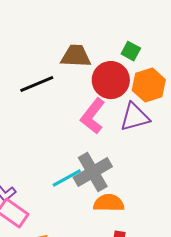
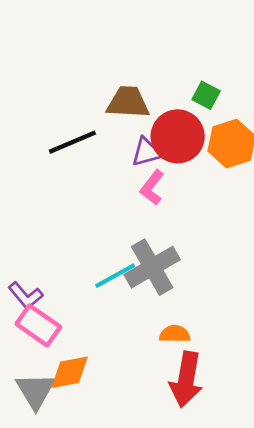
pink L-shape: (93, 116) -> (152, 188), size x0.7
purple triangle: (135, 117) -> (146, 152), moved, size x0.7
orange semicircle: (109, 203) -> (175, 334), moved, size x0.7

